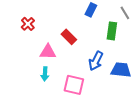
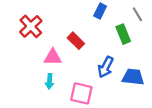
red cross: (28, 24) -> (31, 26), size x1.5
green rectangle: (112, 31) -> (123, 34), turned -30

